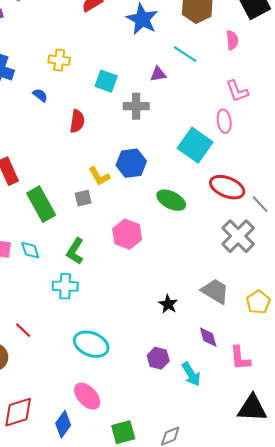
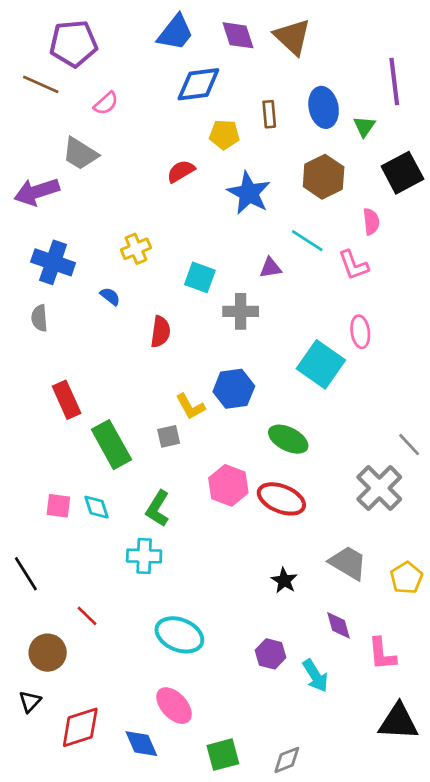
yellow cross: (59, 60) -> (136, 249), turned -30
pink L-shape: (237, 91) -> (353, 265), moved
red ellipse: (227, 187) -> (281, 499), moved
blue diamond: (63, 424) -> (141, 744), turned -60

